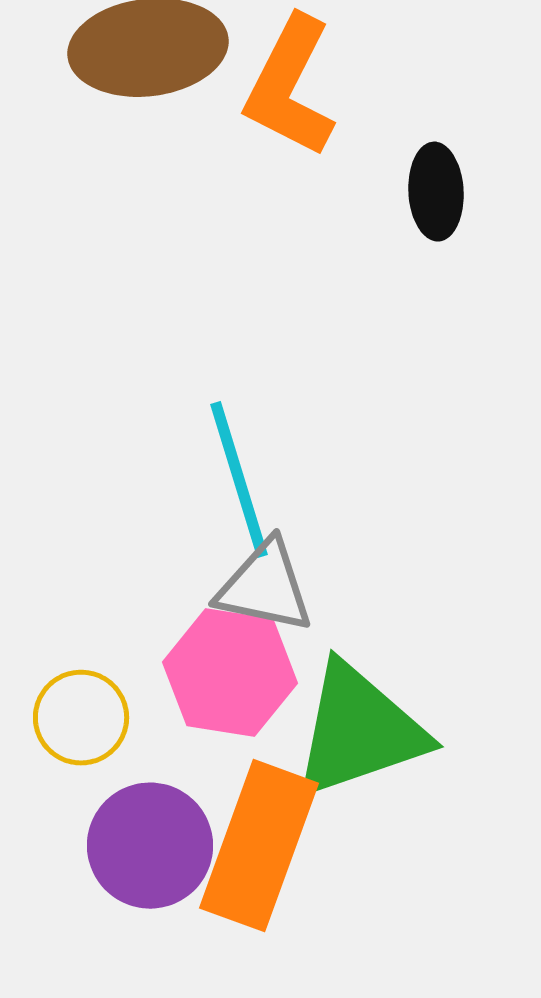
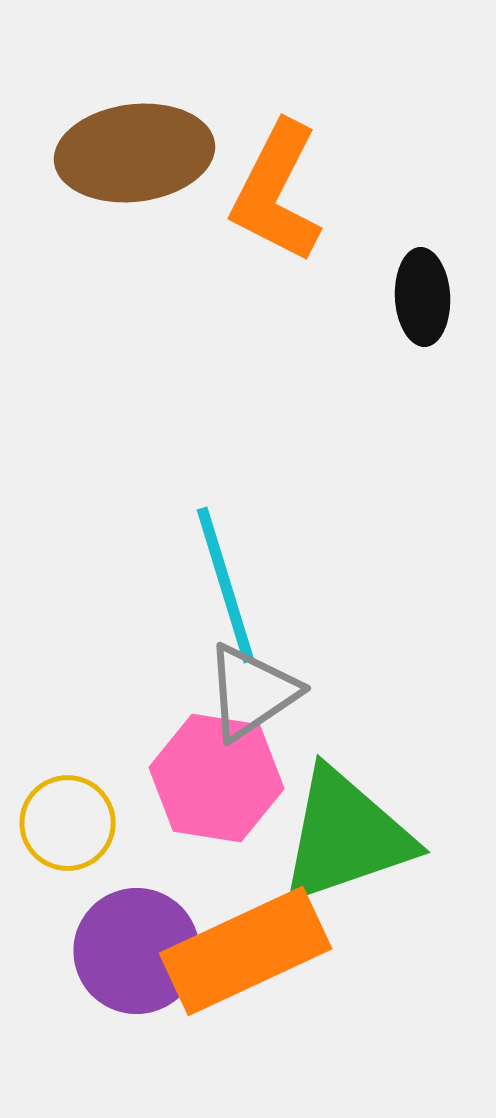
gray triangle: (265, 587) -> (252, 692), turned -46
orange rectangle: (259, 846) -> (246, 951), turned 45

